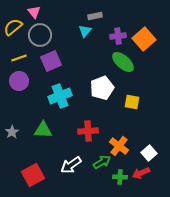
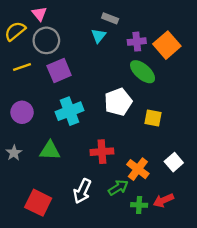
gray rectangle: (95, 16) -> (110, 18), turned 32
purple circle: (19, 81) -> (22, 112), moved
white square: (149, 153) -> (174, 162), moved
white arrow: (71, 165) -> (82, 191), turned -30
red square: (33, 175) -> (38, 203), turned -35

